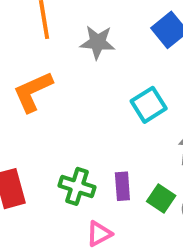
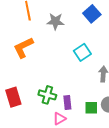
purple rectangle: (122, 186) -> (67, 103), moved
green square: (161, 199) -> (91, 108), moved, turned -32

